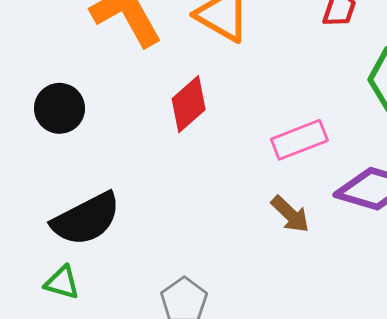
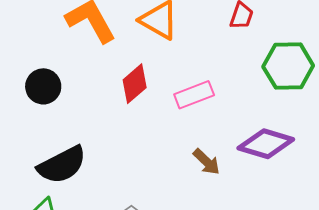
pink rectangle: (299, 140) -> (194, 95), moved

